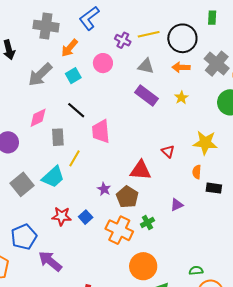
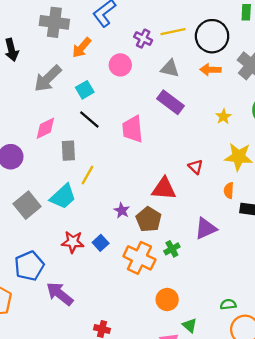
cyan square: (73, 76) -> (85, 90), moved
yellow star: (181, 98) -> (224, 117), moved
pink trapezoid: (101, 131) -> (132, 129), moved
purple triangle: (177, 205) -> (206, 228), size x1.5
orange circle: (143, 266) -> (167, 299), size x0.7

